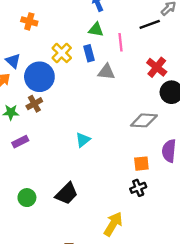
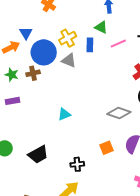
pink line: (121, 42) -> (118, 43), turned 56
gray triangle: (106, 72) -> (69, 61), moved
orange square: (141, 164) -> (106, 148), turned -32
black cross: (138, 188) -> (77, 164), moved

